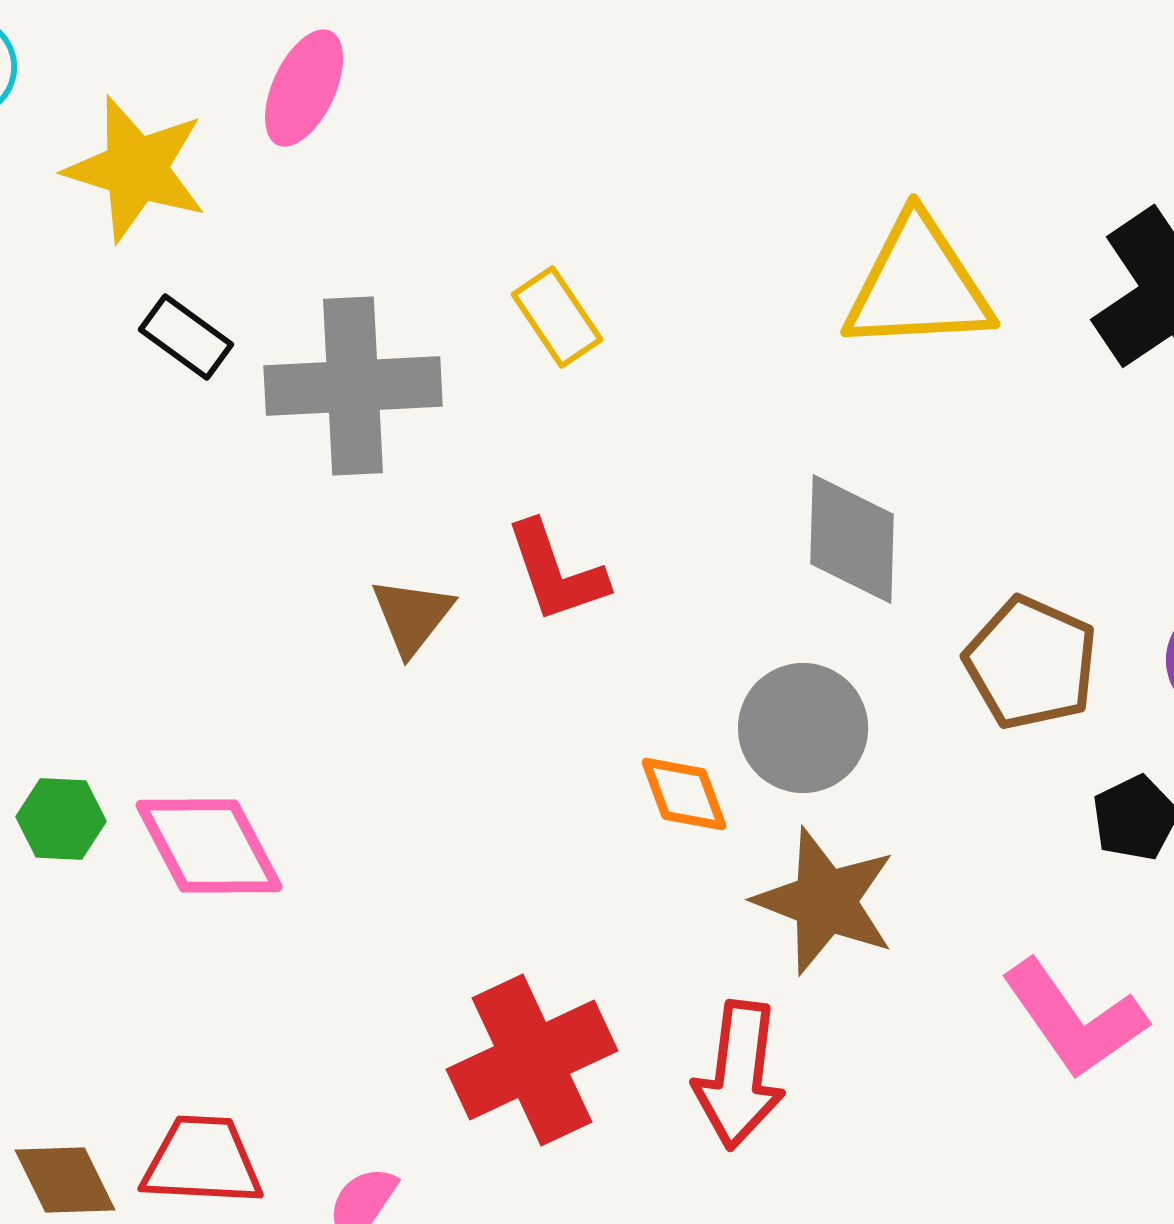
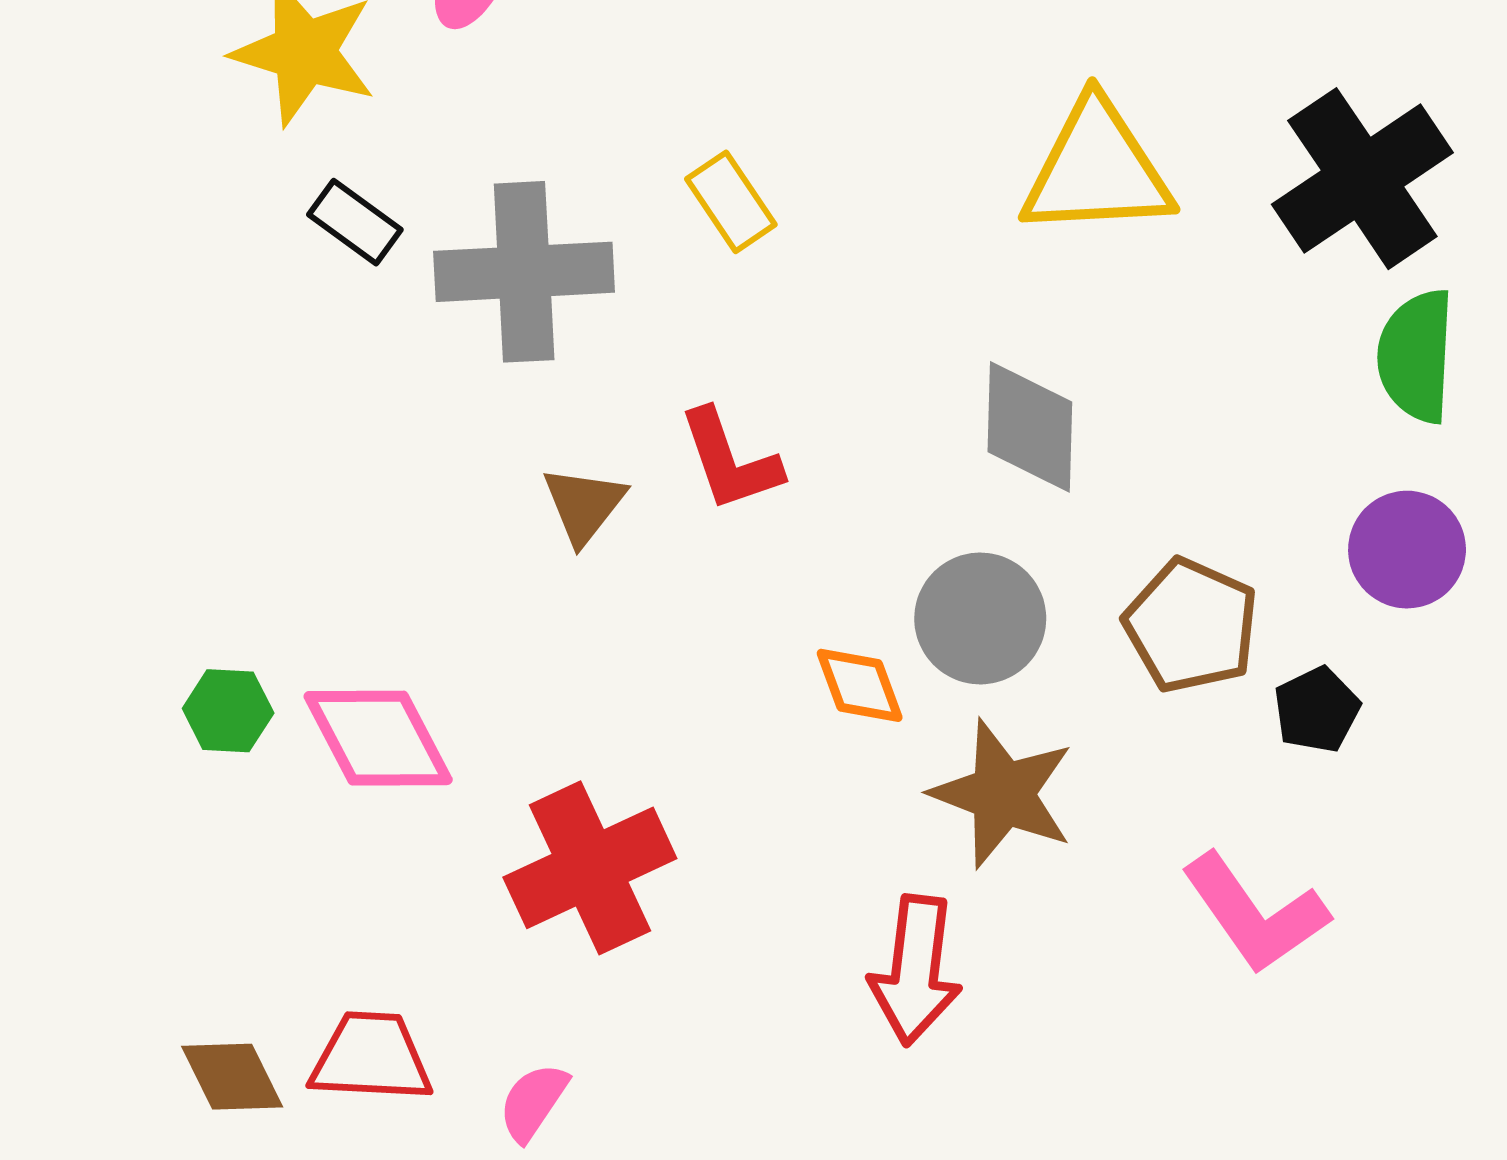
brown pentagon: (1031, 663) -> (1191, 626), moved
red cross: (532, 1060) -> (590, 868), moved

